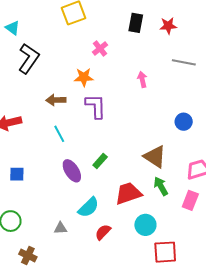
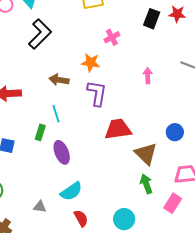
red star: (168, 26) -> (177, 14), moved
blue circle: (184, 122) -> (175, 132), moved
green rectangle: (100, 161) -> (40, 132), moved, turned -35
red trapezoid: (128, 193) -> (118, 129), moved
red semicircle: (103, 232) -> (81, 218), turned 96

